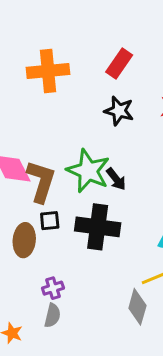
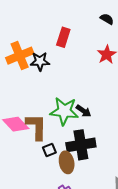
black star: (119, 111) -> (40, 61), moved
brown ellipse: (24, 240) -> (67, 162), moved

